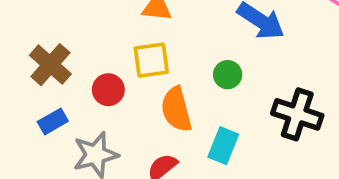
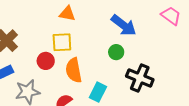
green circle: (228, 75) -> (116, 52), moved
red circle: (108, 90) -> (46, 61), moved

